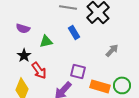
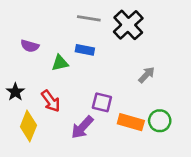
blue rectangle: (74, 32) -> (85, 50), moved, turned -48
black star: (24, 55) -> (15, 92), moved

